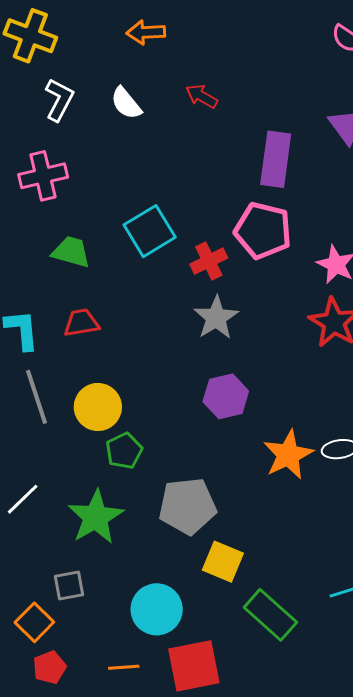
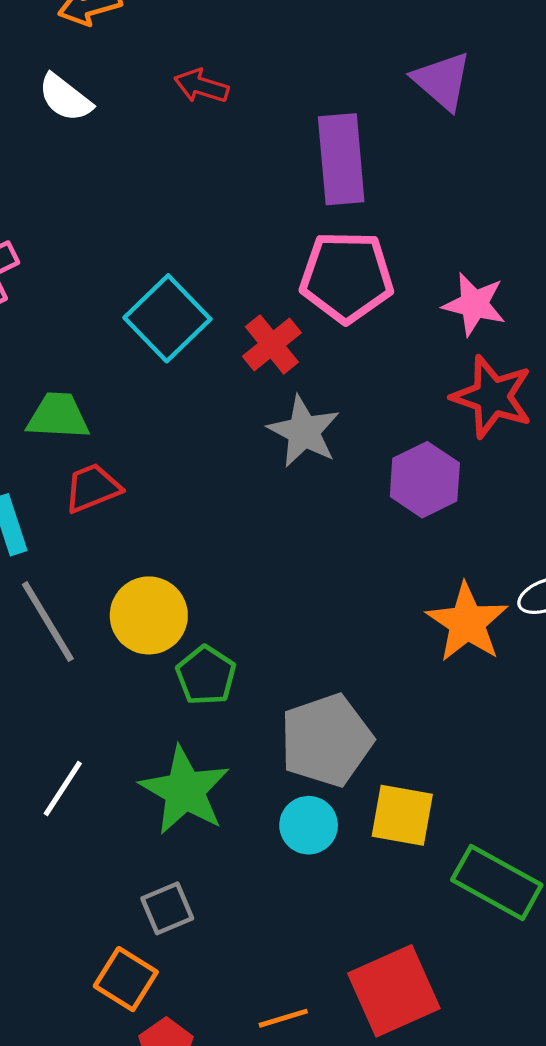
white semicircle: (126, 103) -> (65, 98), moved
green trapezoid: (71, 252) -> (58, 416), moved
purple hexagon: (226, 396) -> (425, 480), moved
cyan circle: (157, 609) -> (309, 825), moved, size x0.7

